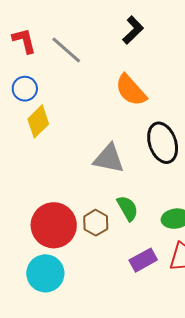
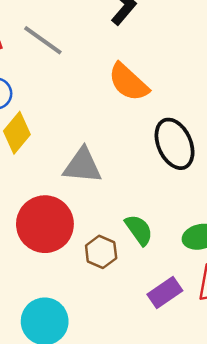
gray triangle: (109, 158) -> (82, 166), moved
red circle: (54, 225) -> (45, 224), moved

